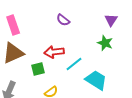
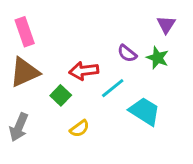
purple semicircle: (63, 20) -> (127, 53), moved
green square: (38, 69) -> (61, 95), turned -32

